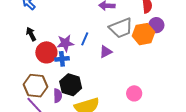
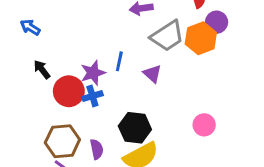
purple triangle: (106, 52) -> (152, 74), turned -40
black hexagon: (71, 85) -> (135, 128), moved

